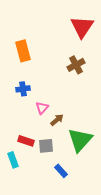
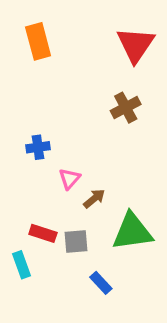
orange rectangle: (23, 51) -> (38, 41), moved
green triangle: (80, 140) -> (132, 232), turned 40

